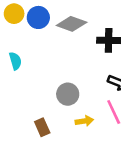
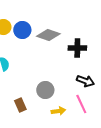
brown rectangle: (42, 127) -> (20, 105), moved

